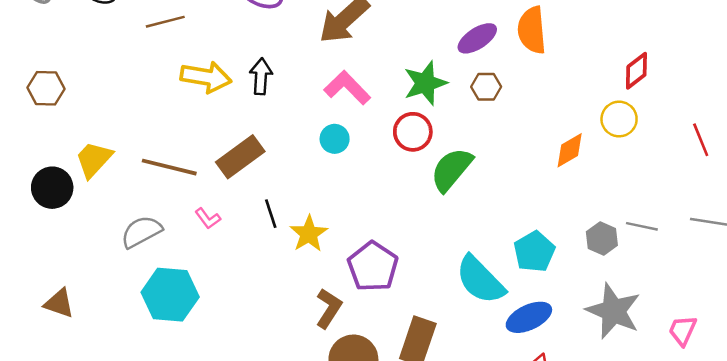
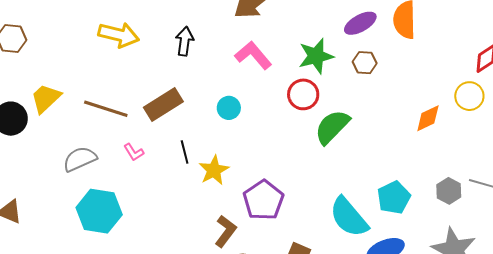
yellow arrow: (206, 77) -> (119, 35), moved
cyan circle: (335, 139) -> (229, 108), moved

